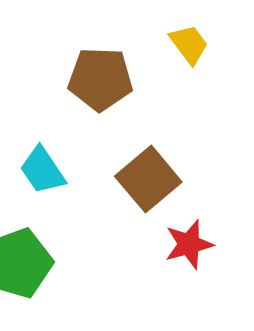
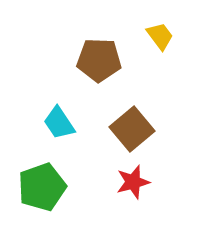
red star: (189, 244) -> (133, 182), moved

